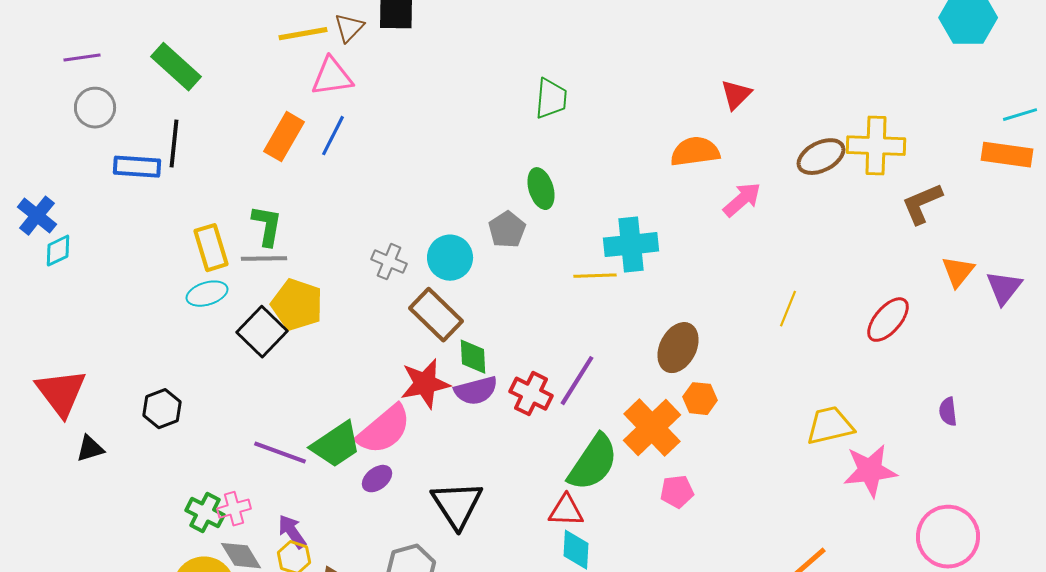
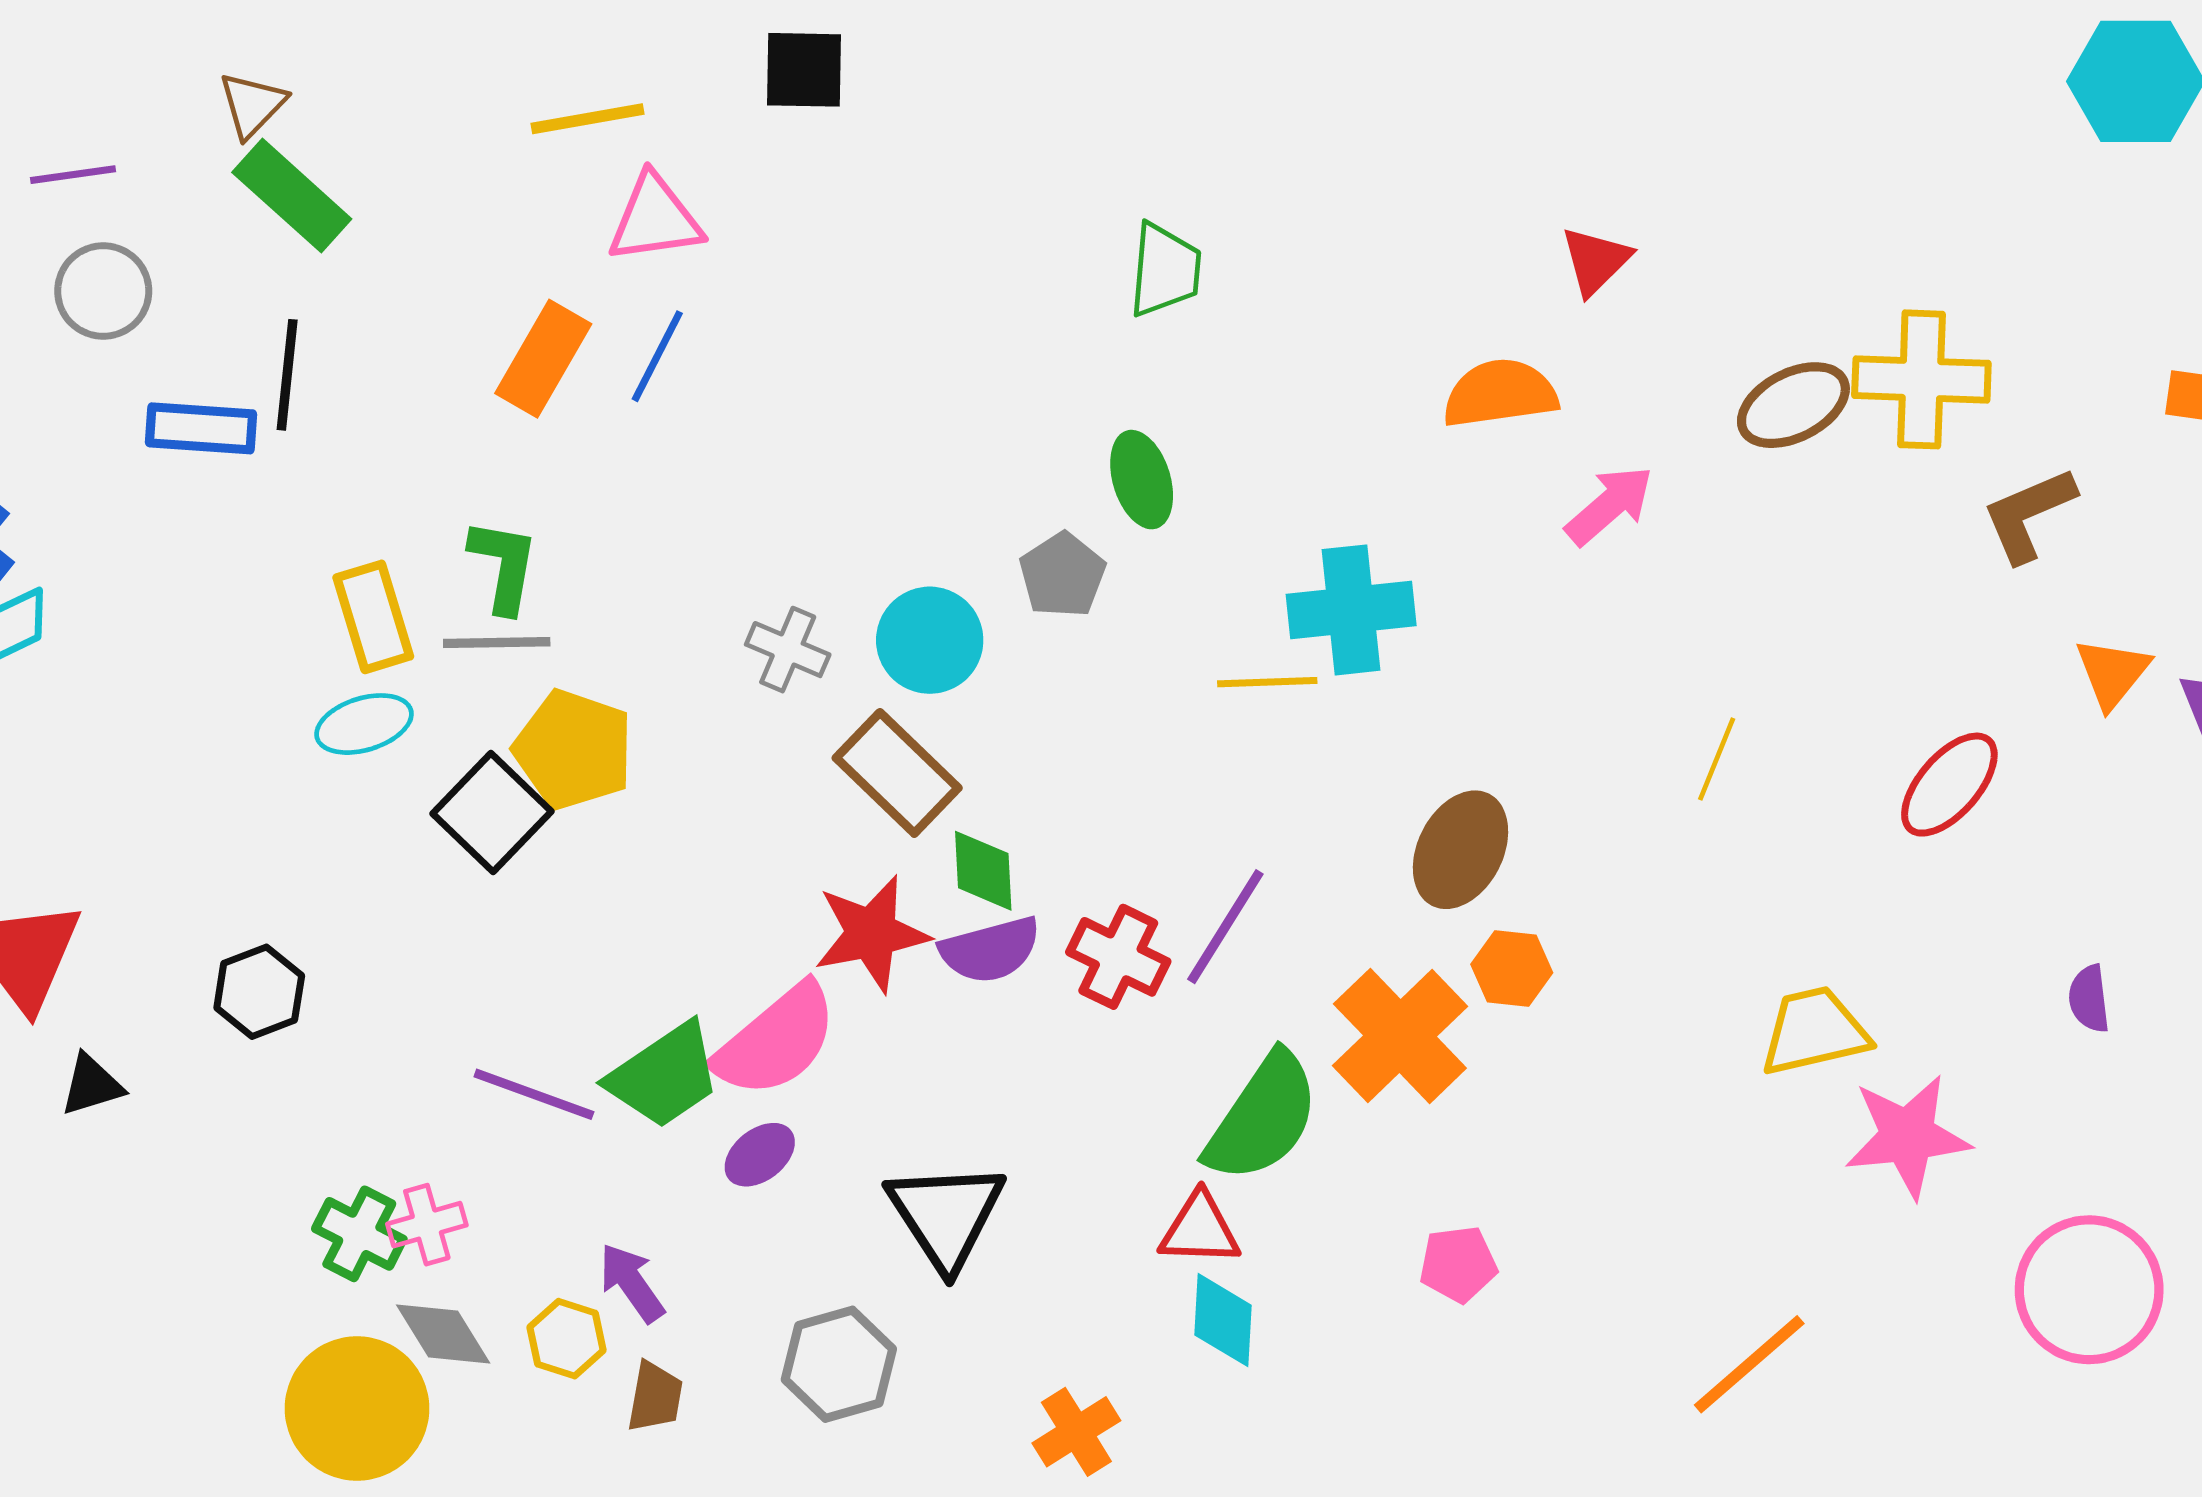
brown triangle: (349, 28) -> (252, 105), moved
pink pentagon: (677, 492) -> (1458, 1264), moved
purple arrow: (292, 532) -> (632, 1283), moved

